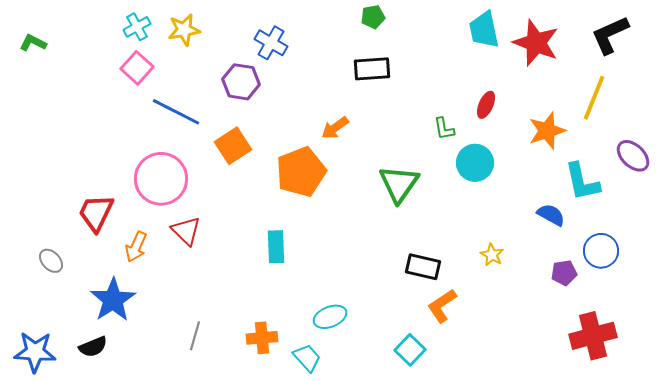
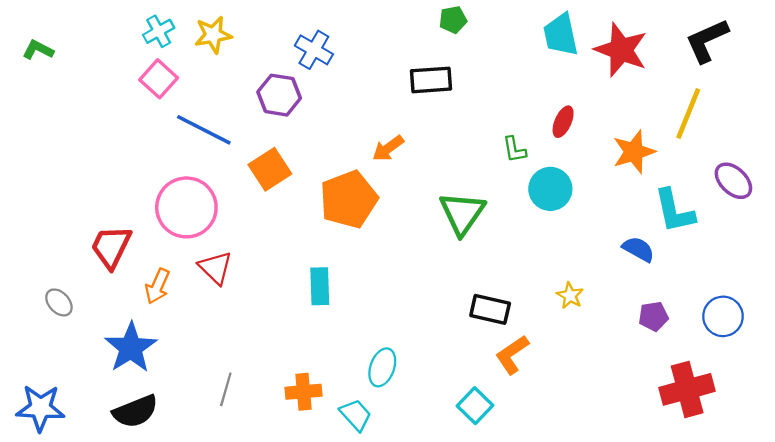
green pentagon: (373, 17) -> (453, 20), moved
blue circle: (601, 251) -> (723, 316), moved
cyan ellipse: (330, 317) -> (382, 367), turned -48
black semicircle: (93, 347) -> (135, 411), moved, size x1.4

